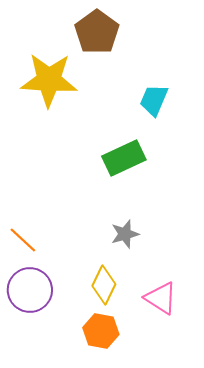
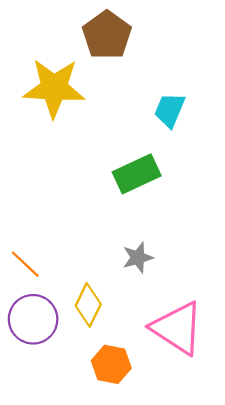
yellow diamond: (104, 285) -> (88, 305), moved
pink triangle: (161, 298) -> (177, 328), size x1.5

